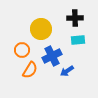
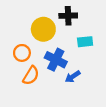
black cross: (75, 18) -> (68, 16), moved
blue cross: (52, 56) -> (56, 60), turned -36

